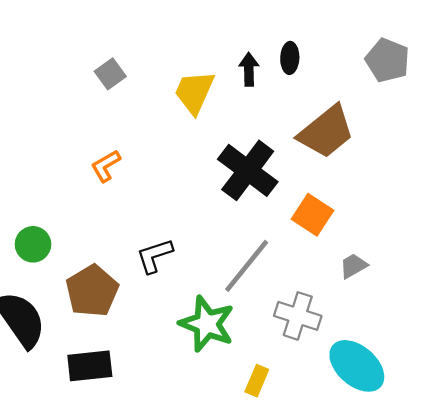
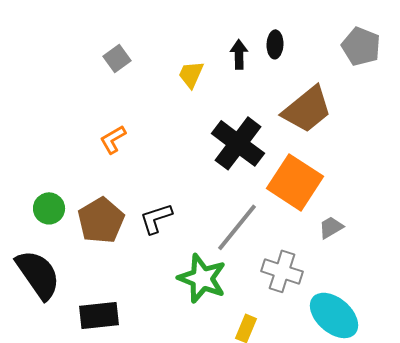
yellow trapezoid: (194, 92) -> (191, 74), size x0.7
orange square: (313, 215) -> (295, 182), size x1.5
brown pentagon: (92, 291) -> (101, 220), moved

